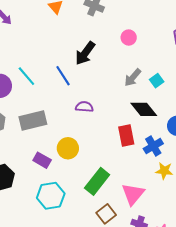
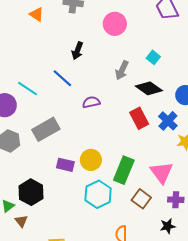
pink circle: (129, 38) -> (115, 24), size x1.5
black arrow: (85, 53) -> (77, 51), size x0.7
gray arrow: (133, 78) -> (122, 70), moved
yellow circle: (68, 148) -> (91, 160), moved
cyan hexagon: (51, 196) -> (98, 194), moved

